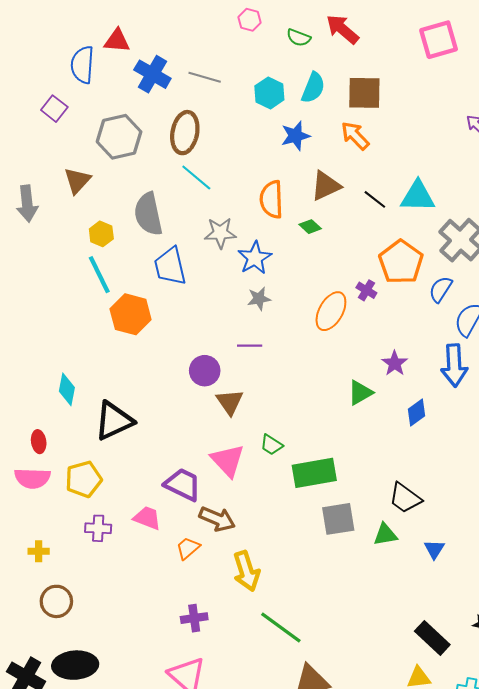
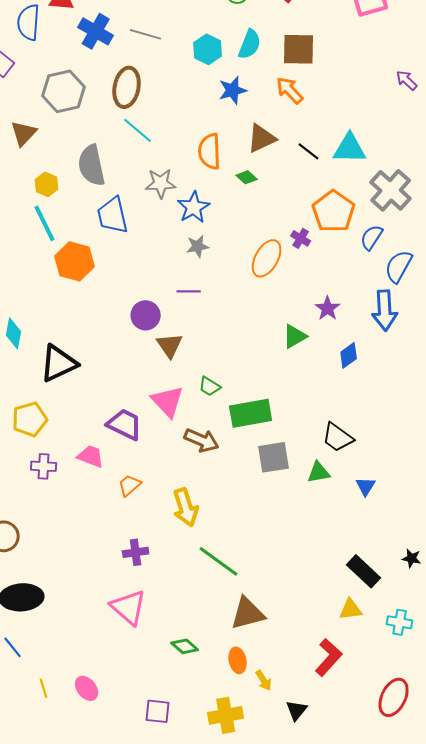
brown arrow: (217, 519) -> (202, 440), moved

